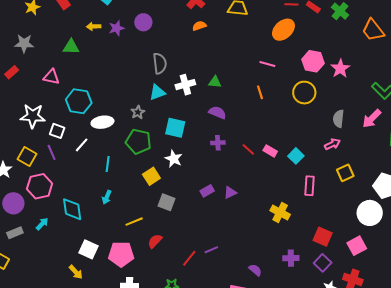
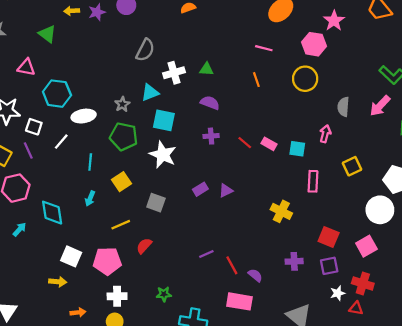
green triangle: (71, 47) -> (47, 34), turned 36
gray semicircle: (160, 63) -> (145, 50), turned 35
pink star: (340, 69) -> (334, 21), moved
cyan triangle: (157, 92) -> (150, 93), moved
pink arrow: (332, 144) -> (325, 134), moved, turned -49
cyan square: (296, 156) -> (297, 149), turned -35
white star: (174, 159) -> (163, 155), size x1.4
yellow square: (151, 176) -> (122, 182), moved
red line: (189, 258) -> (232, 265), moved, turned -66
purple square: (323, 263) -> (329, 266), turned 36
yellow arrow: (76, 272) -> (58, 282), turned -42

